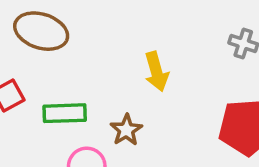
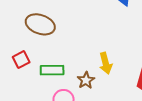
yellow arrow: (156, 72) -> (106, 63), moved

